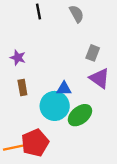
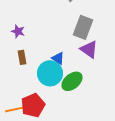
gray rectangle: (93, 53) -> (83, 27), size x1.6
blue triangle: (64, 89) -> (58, 58), turned 32

